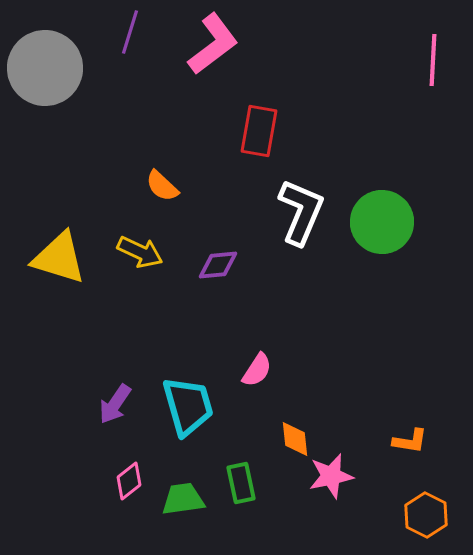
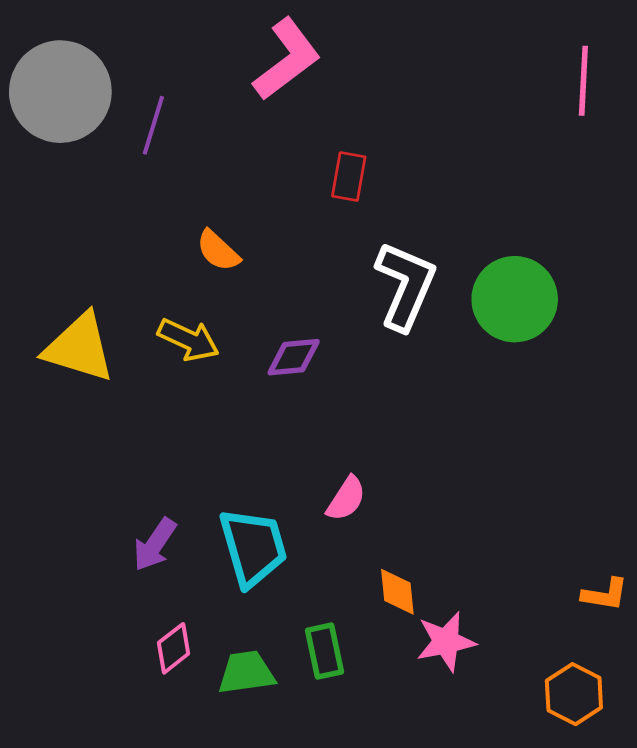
purple line: (130, 32) -> (153, 125), moved
red rectangle: (259, 131) -> (349, 177), size x0.7
orange L-shape: (410, 441) -> (605, 594), moved

